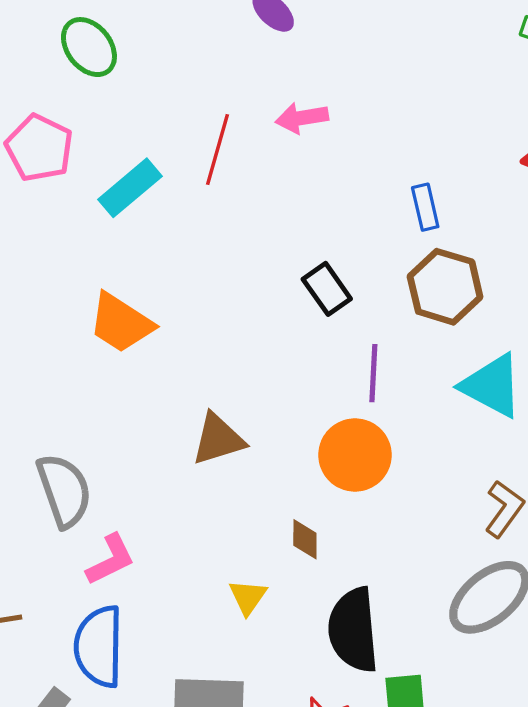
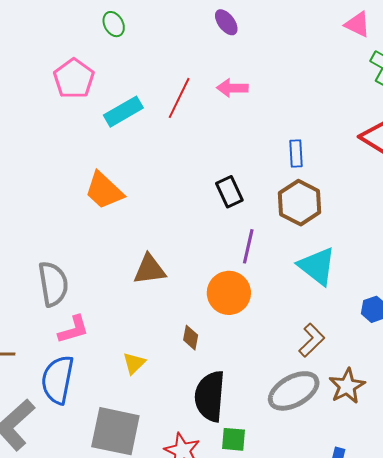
green ellipse: (89, 47) -> (114, 24), size x0.7
yellow triangle: (248, 597) -> (134, 363), moved

